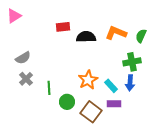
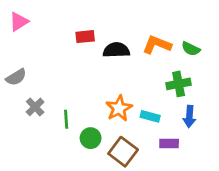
green semicircle: (141, 36) -> (191, 49), turned -88
gray semicircle: (23, 58) -> (16, 77), moved
blue arrow: (130, 83) -> (189, 116), moved
cyan rectangle: (111, 86) -> (150, 116), turned -32
purple rectangle: (114, 104) -> (169, 144), moved

